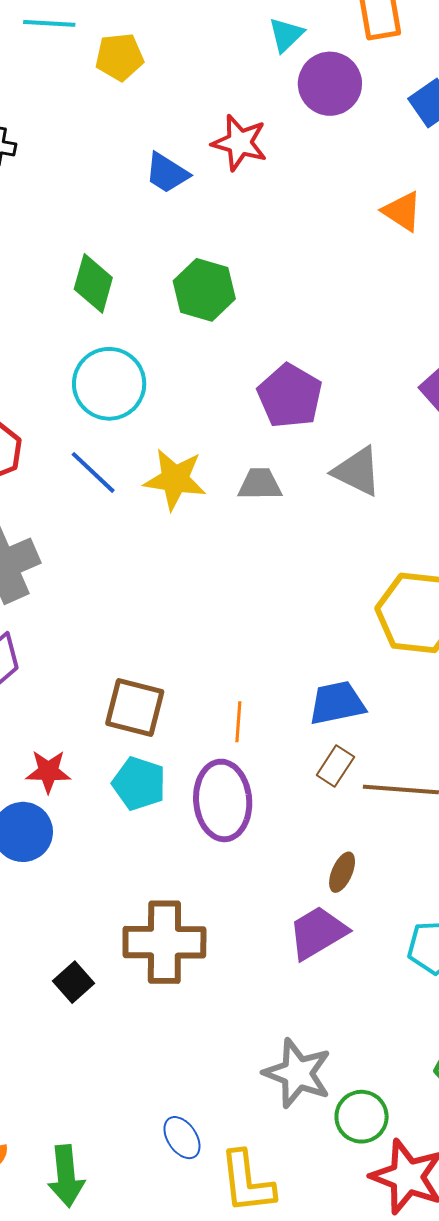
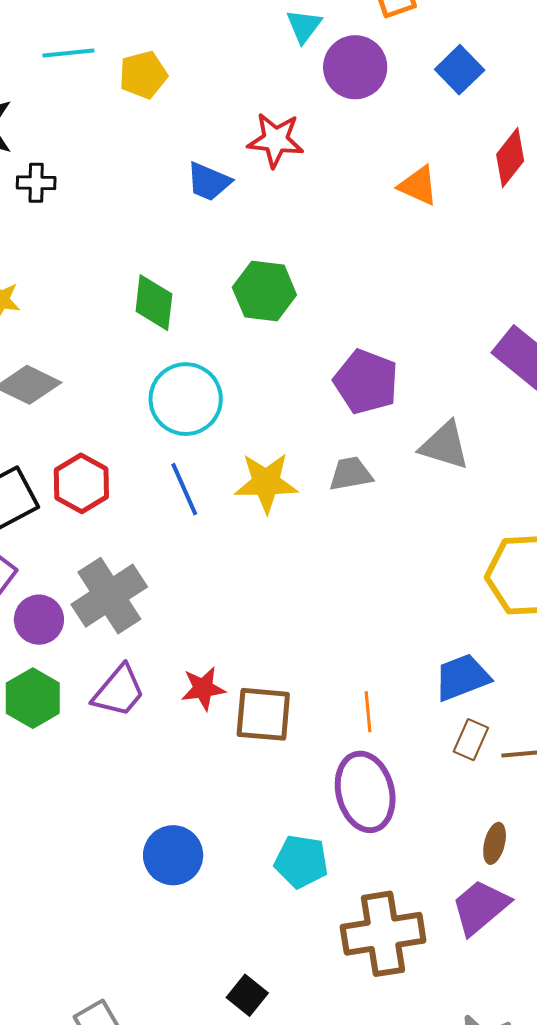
orange triangle: (402, 211) -> (418, 186), moved
blue line: (93, 472) -> (184, 489), turned 32
red star: (48, 771) -> (203, 688), moved
cyan pentagon: (139, 784) -> (301, 861), moved
brown cross: (164, 942) -> (383, 934), moved

